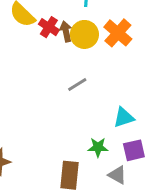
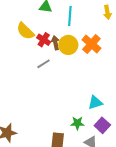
gray line: (77, 85) -> (44, 64), moved
purple square: (134, 150) -> (102, 125), turned -35

